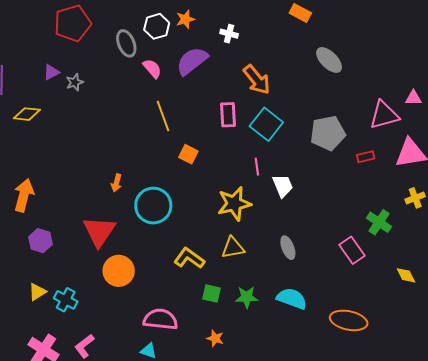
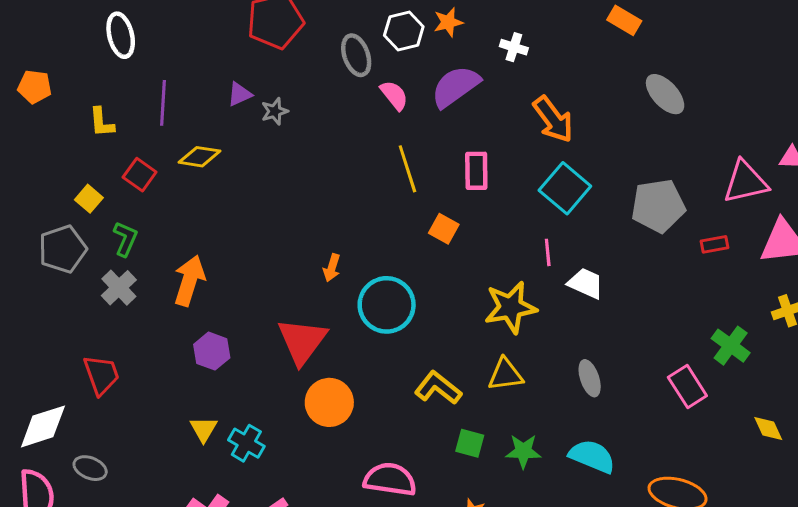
pink rectangle: (228, 115) -> (476, 171), moved
white trapezoid: (283, 186) -> (586, 283), turned -45
yellow triangle: (37, 292) -> (204, 429), turned -30

